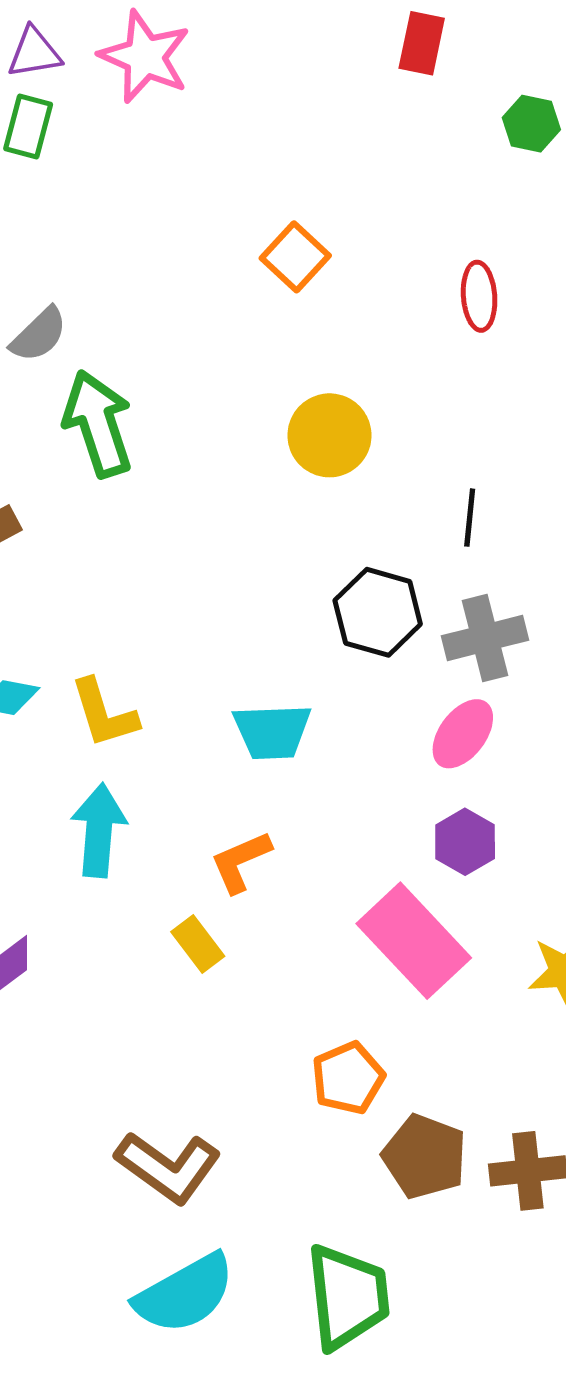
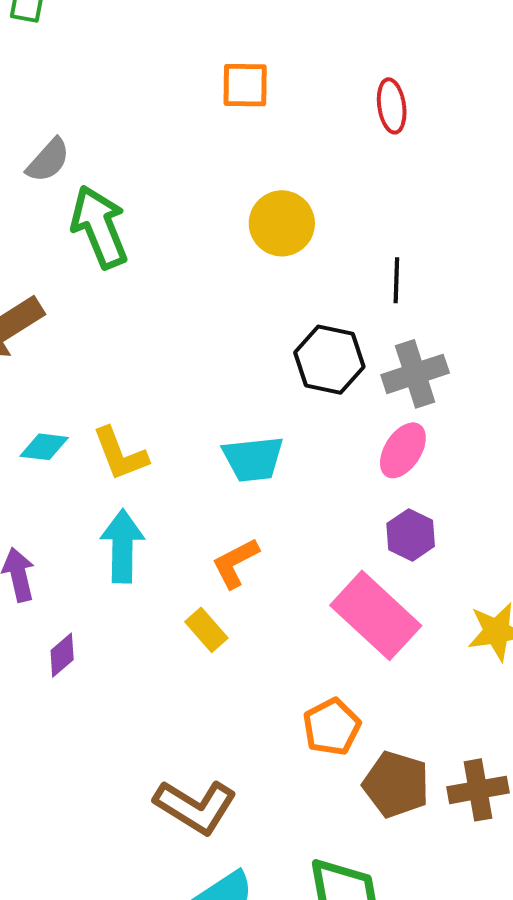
orange square: (295, 257) -> (245, 85), turned -38

